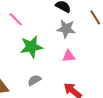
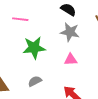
pink line: (16, 19) -> (20, 19), turned -42

